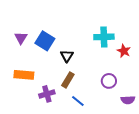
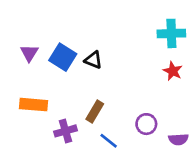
cyan cross: (104, 37) -> (171, 33), moved
black triangle: (67, 56) -> (93, 60), moved, turned -40
purple circle: (109, 81) -> (146, 124), moved

